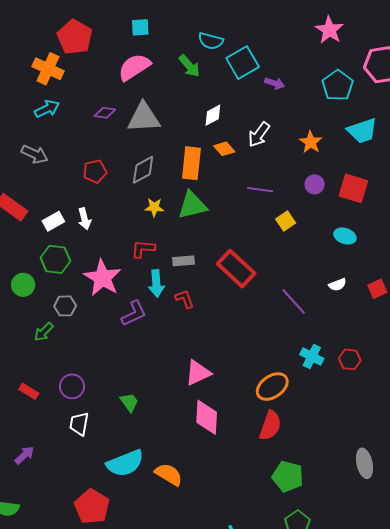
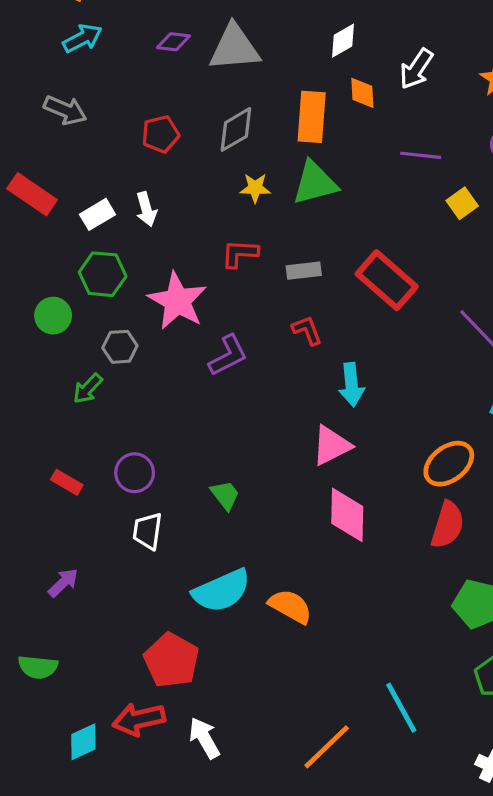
orange diamond: (224, 149) -> (362, 93), turned 40
cyan arrow: (156, 284) -> (352, 385), moved

